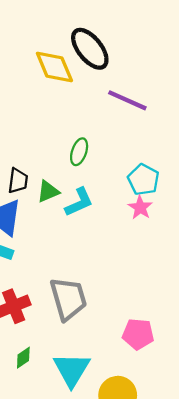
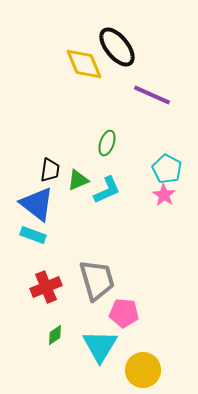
pink pentagon: (138, 334) -> (124, 313), moved

